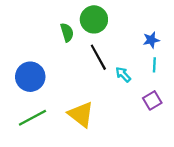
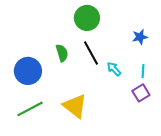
green semicircle: (67, 32) -> (62, 53), moved
cyan line: (154, 65) -> (143, 71), moved

